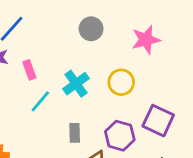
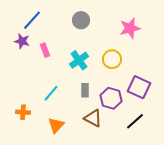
gray circle: (91, 29) -> (81, 20), moved
cyan line: (40, 101) -> (51, 93), moved
gray rectangle: (75, 133) -> (85, 90), moved

